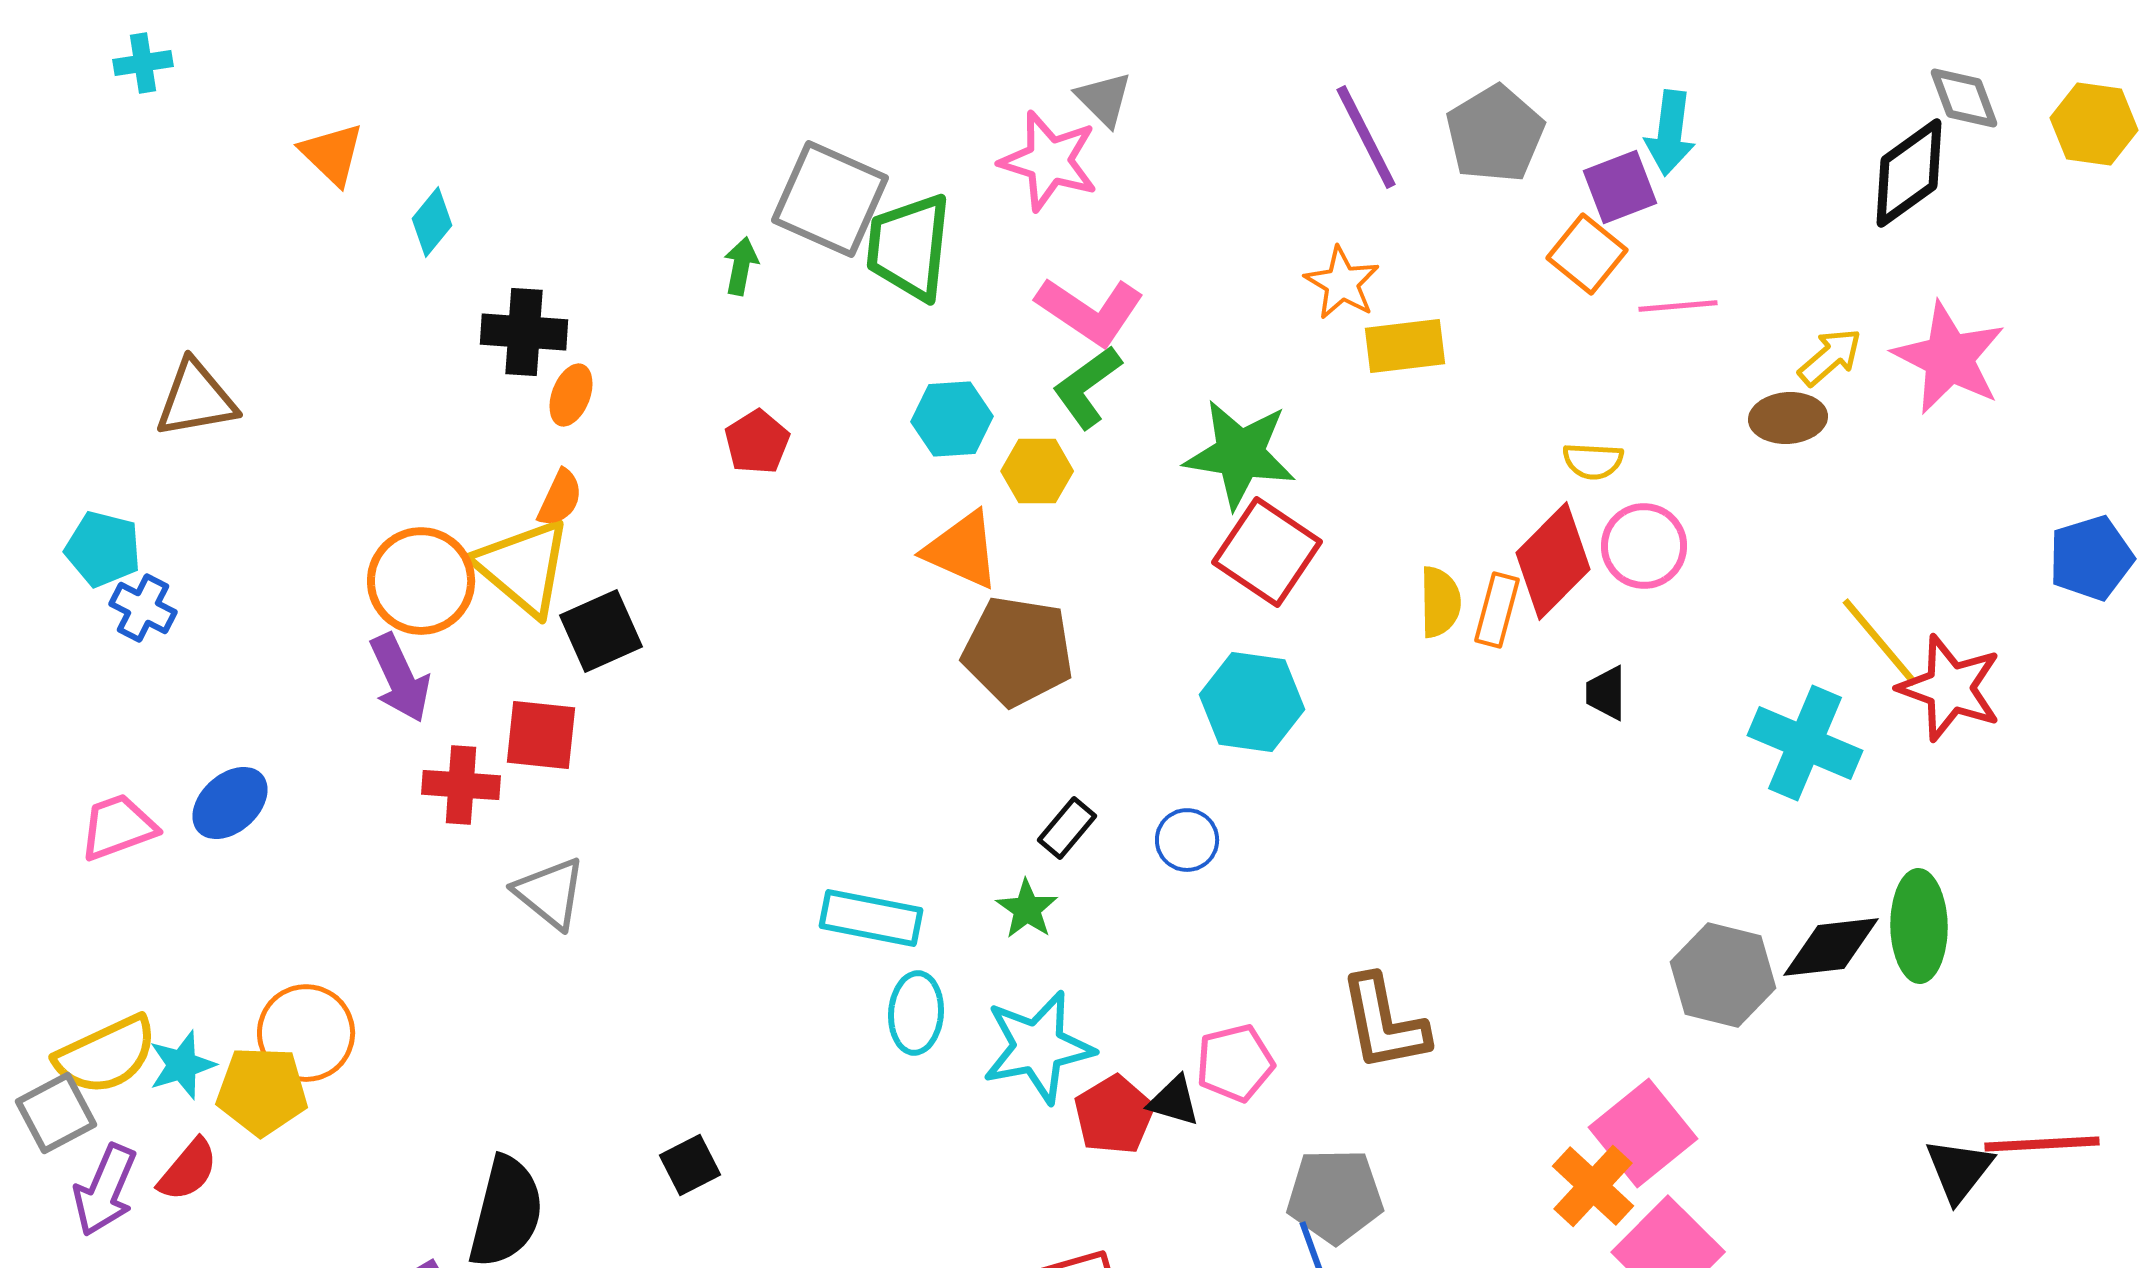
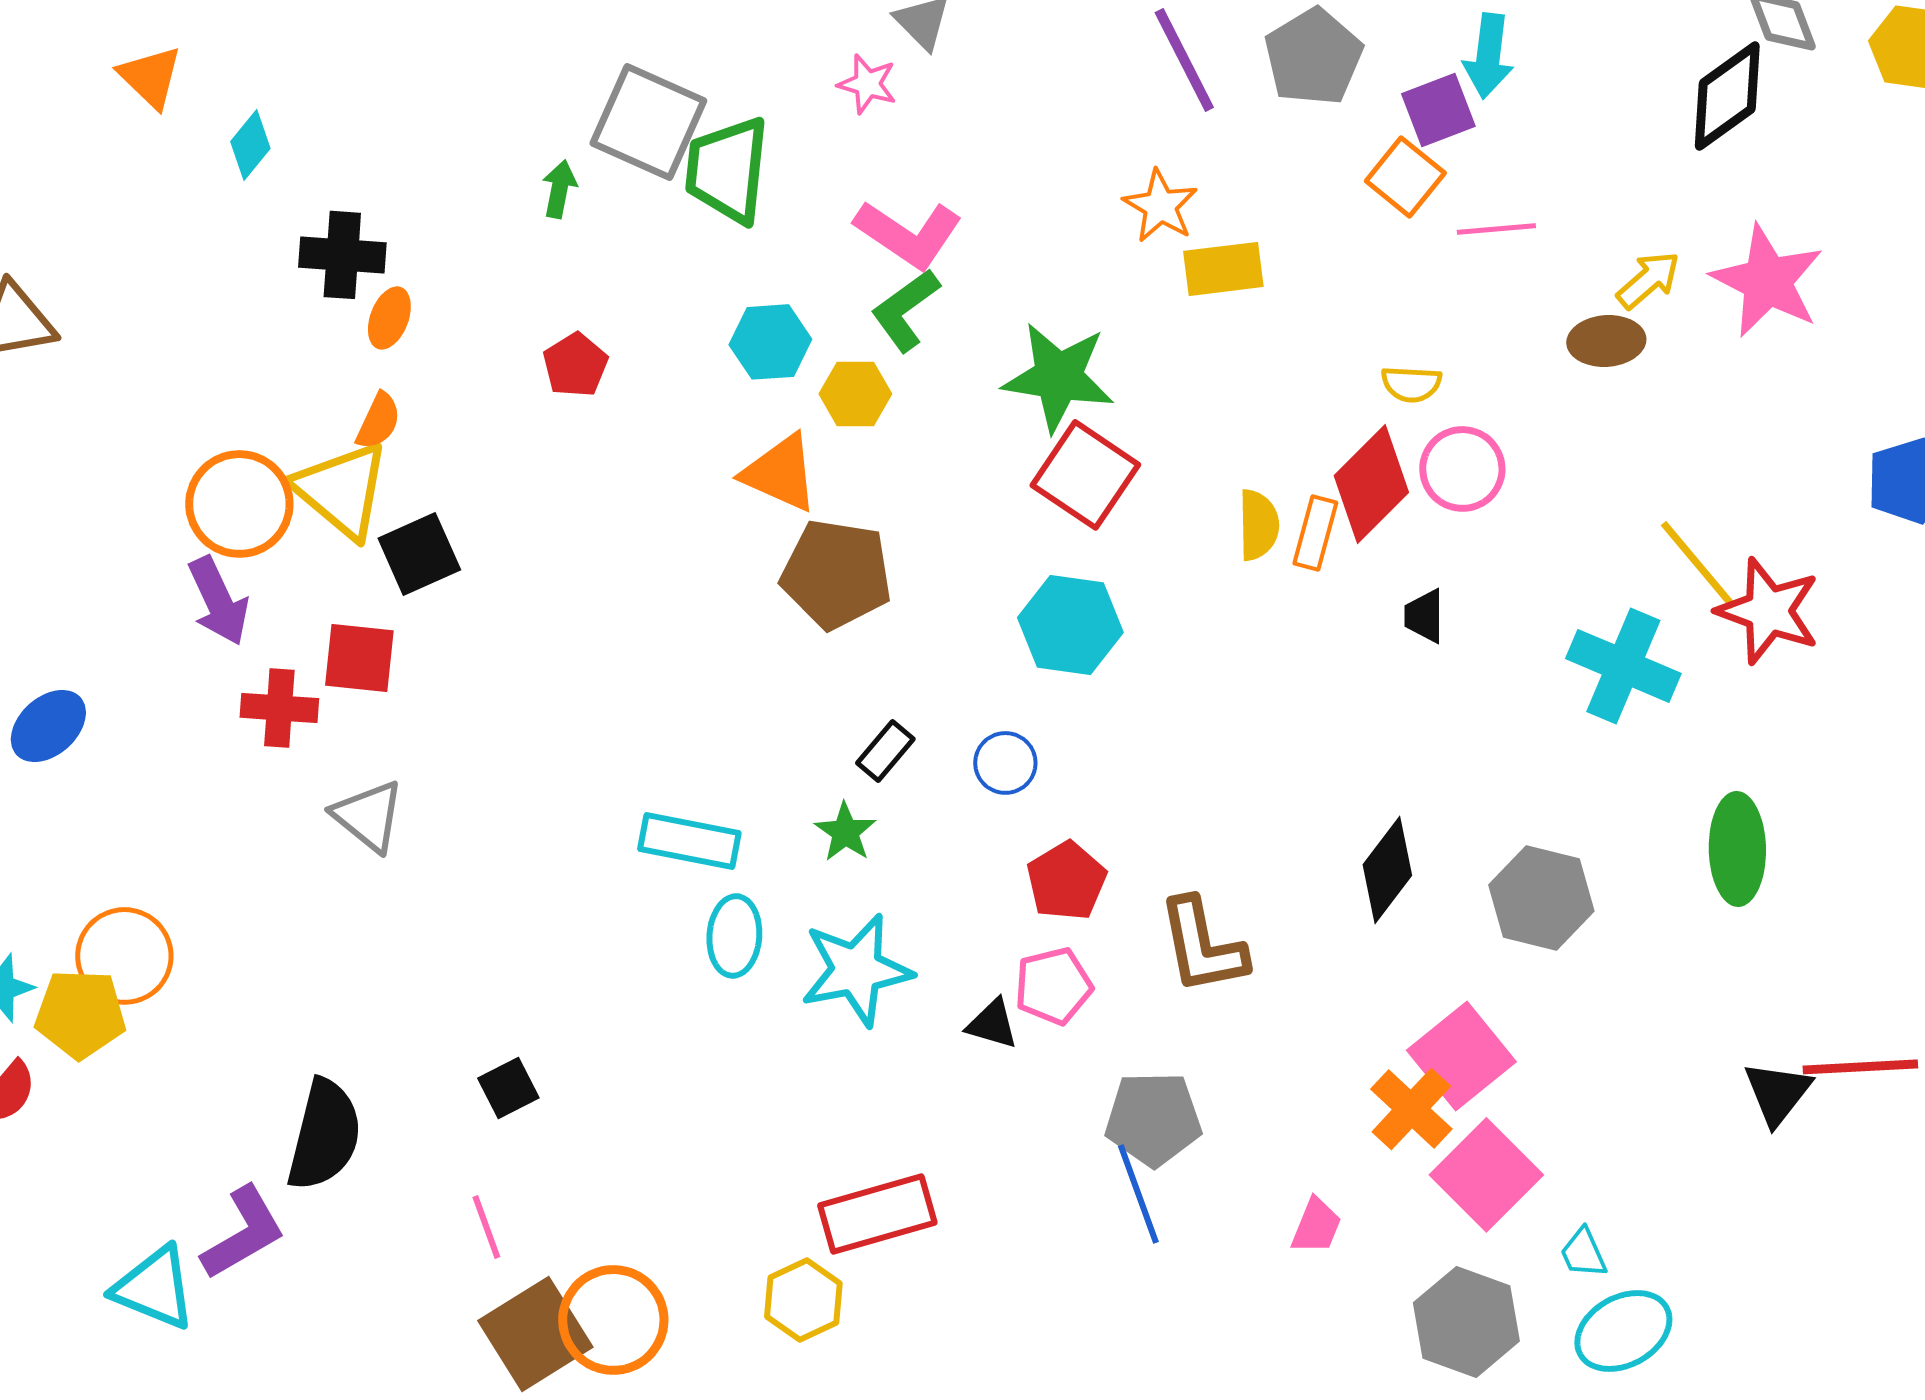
pink star: (1049, 161) -> (867, 84), size x0.6
black diamond: (1831, 947) -> (1387, 870), moved, turned -46
red pentagon: (1114, 1115) -> (1066, 881), moved

